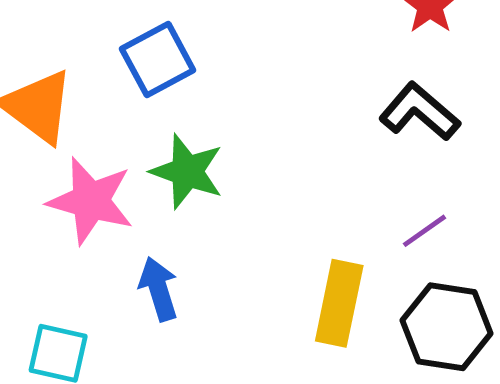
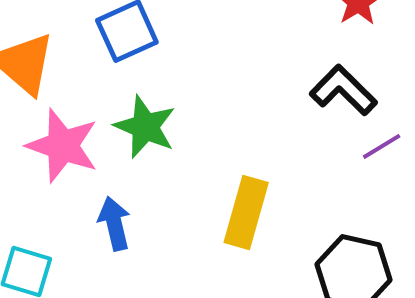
purple line: (425, 231) -> (382, 146), moved
yellow rectangle: (339, 303) -> (246, 213), moved

